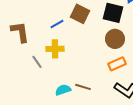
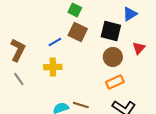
brown L-shape: (20, 32) -> (18, 50), turned 35
gray line: (37, 62) -> (19, 79), moved

